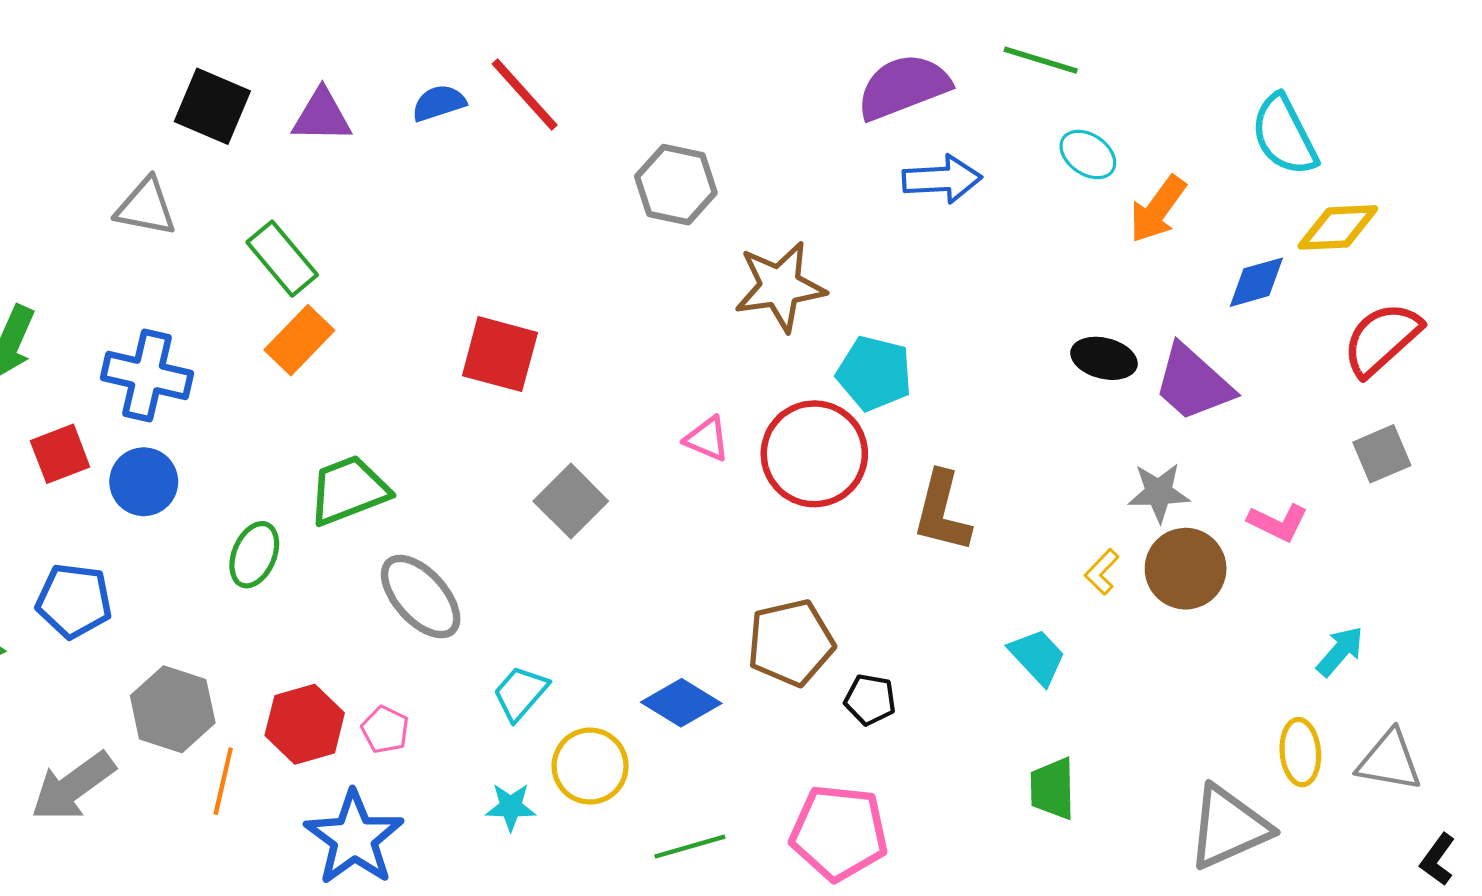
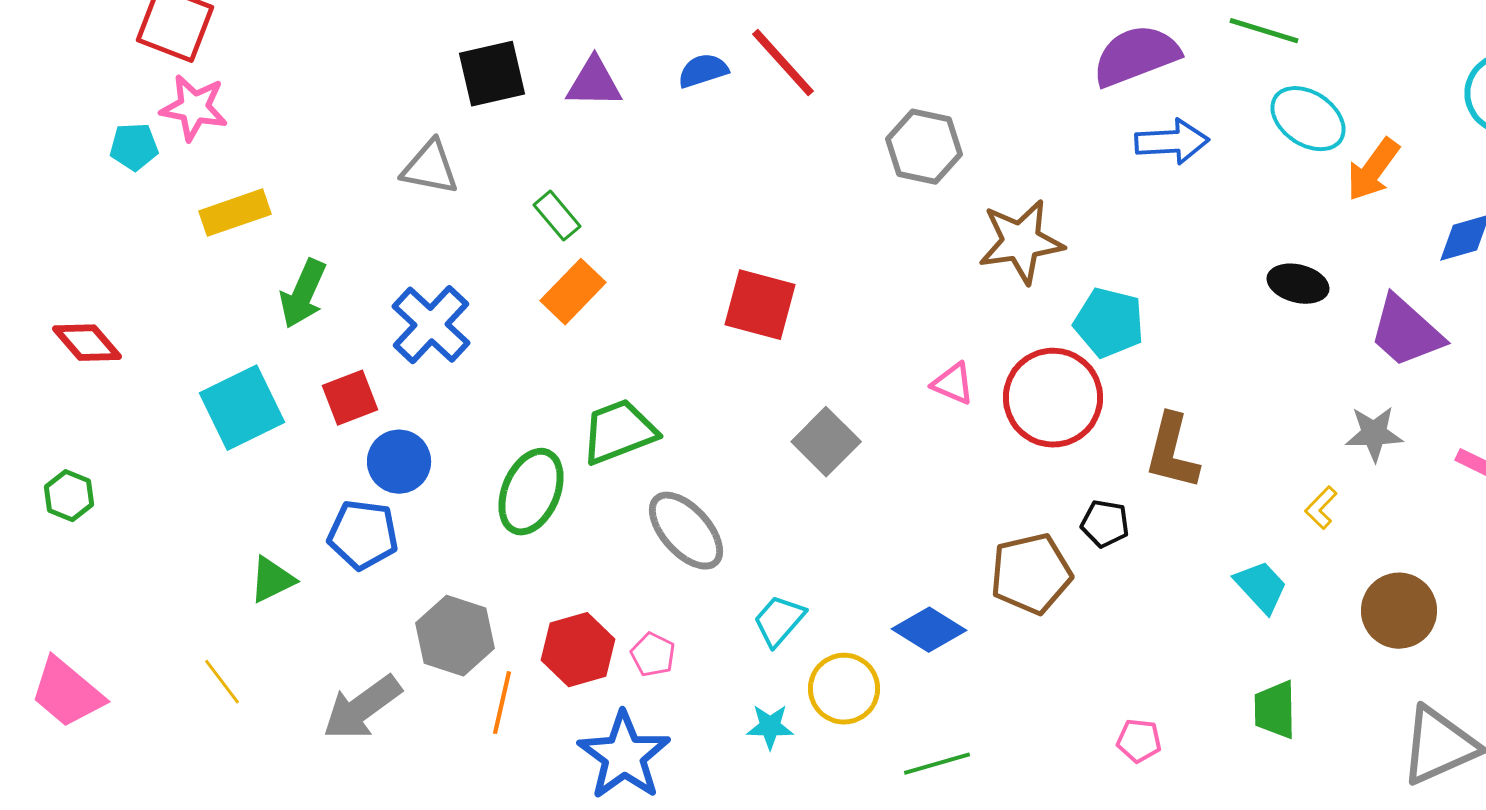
black square: (212, 106) -> (492, 74), turned -36
cyan ellipse: (1088, 154) -> (1308, 119), size x1.4
green rectangle: (282, 259) -> (557, 216), size x0.7
black ellipse: (1104, 358) -> (1298, 284), moved
blue cross: (147, 376) -> (431, 325), turned 30
blue circle: (144, 482) -> (399, 462), moved
green ellipse: (254, 555) -> (531, 492), size x1.4
brown circle: (1186, 569) -> (1399, 611), moved
black pentagon: (870, 700) -> (1105, 524), moved
pink pentagon: (839, 833) -> (1139, 741), moved, size x0.5

